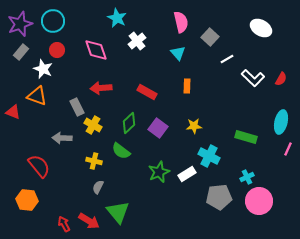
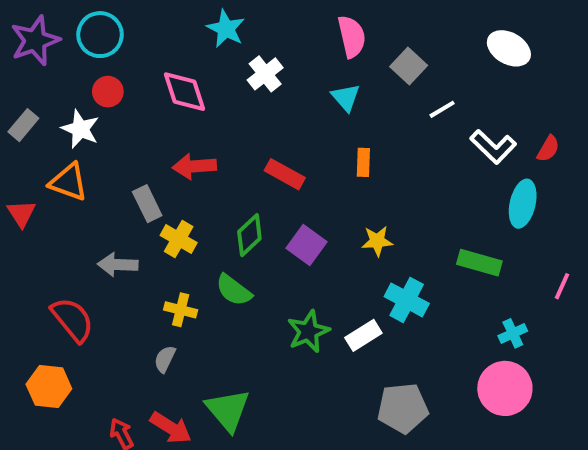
gray rectangle: (21, 52) -> (23, 125), moved
red triangle: (13, 112) -> (21, 213), turned 35
cyan ellipse: (281, 122) -> (523, 204), moved
cyan cross: (247, 177) -> (513, 333), moved
gray semicircle: (98, 187) -> (165, 359), moved
gray pentagon: (219, 197) -> (403, 408), moved

